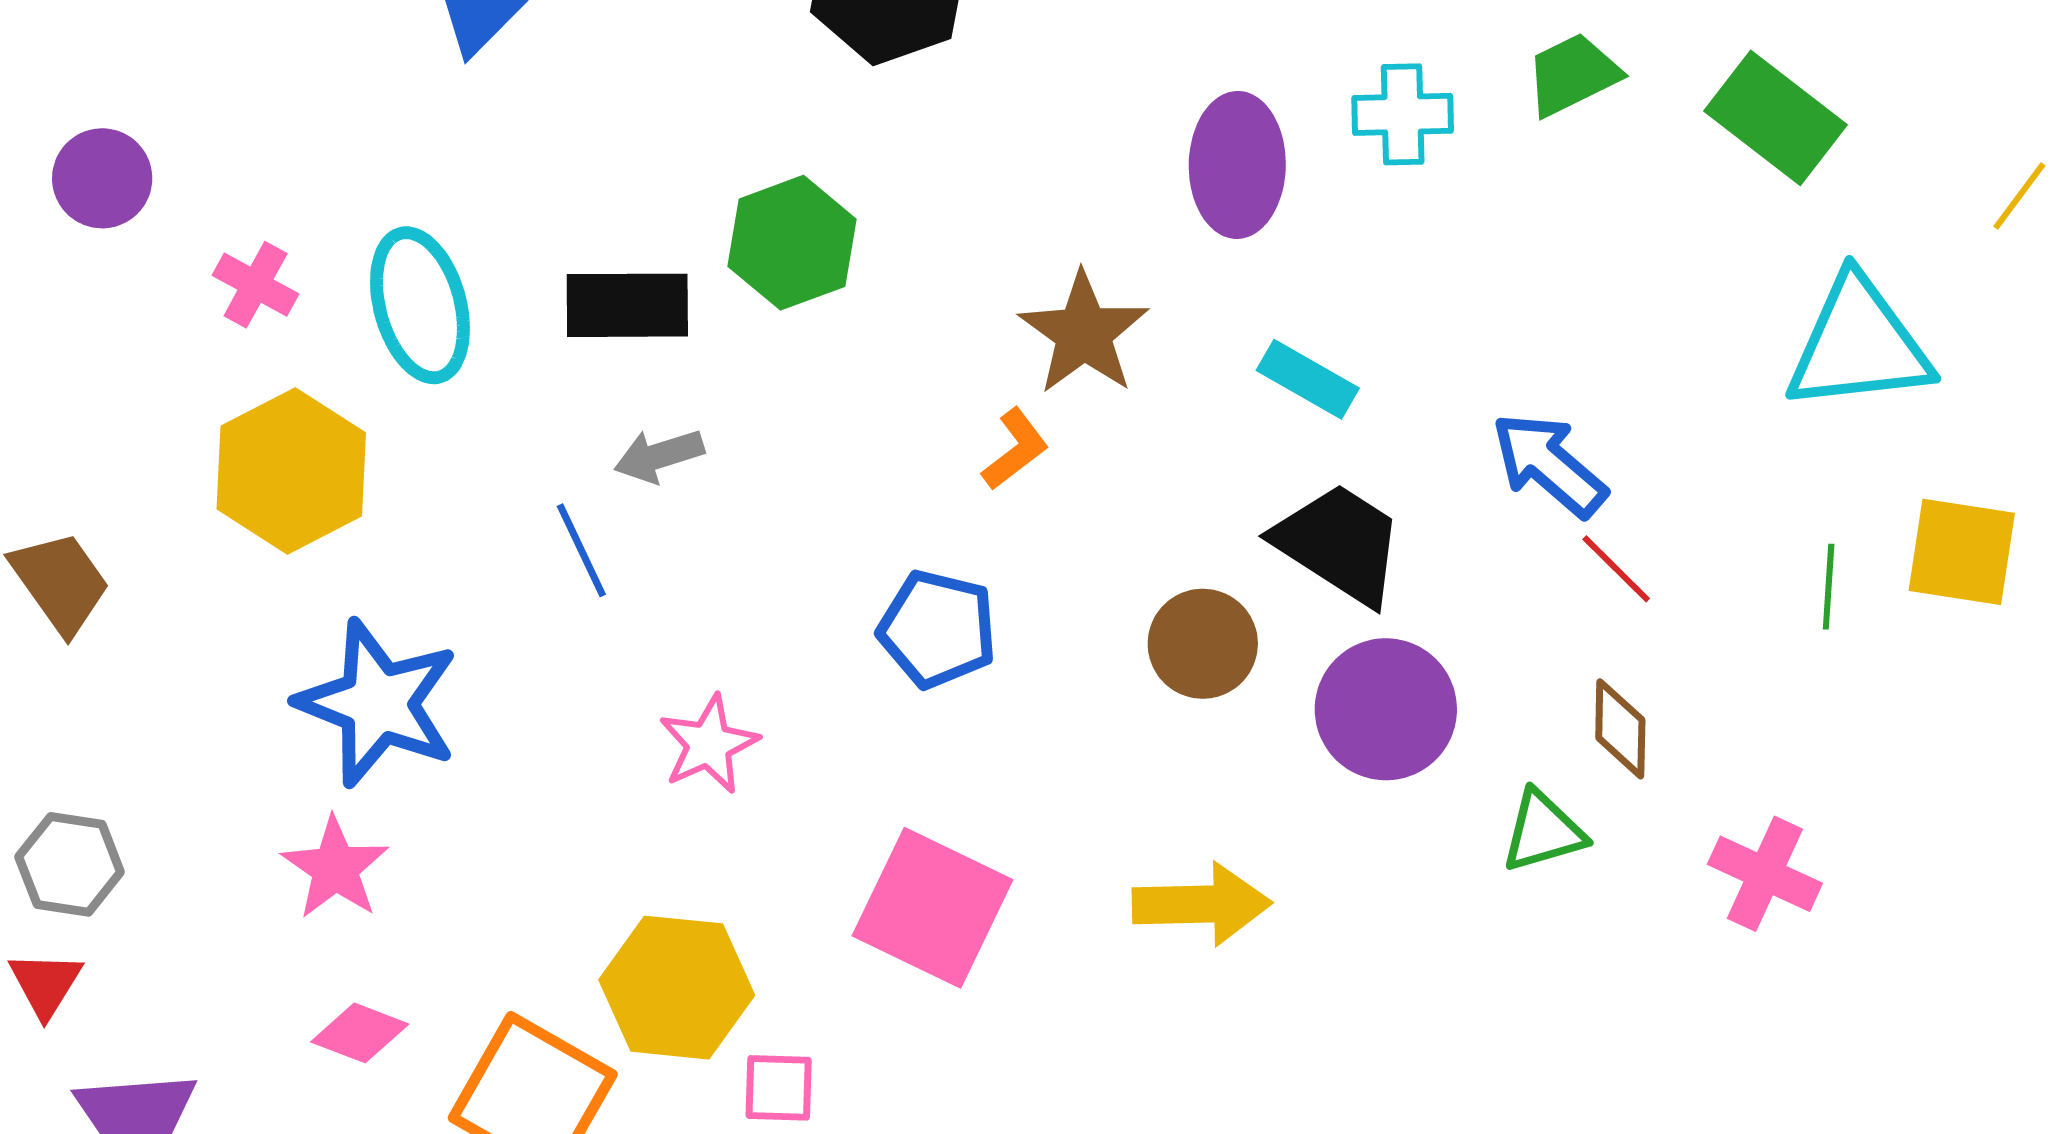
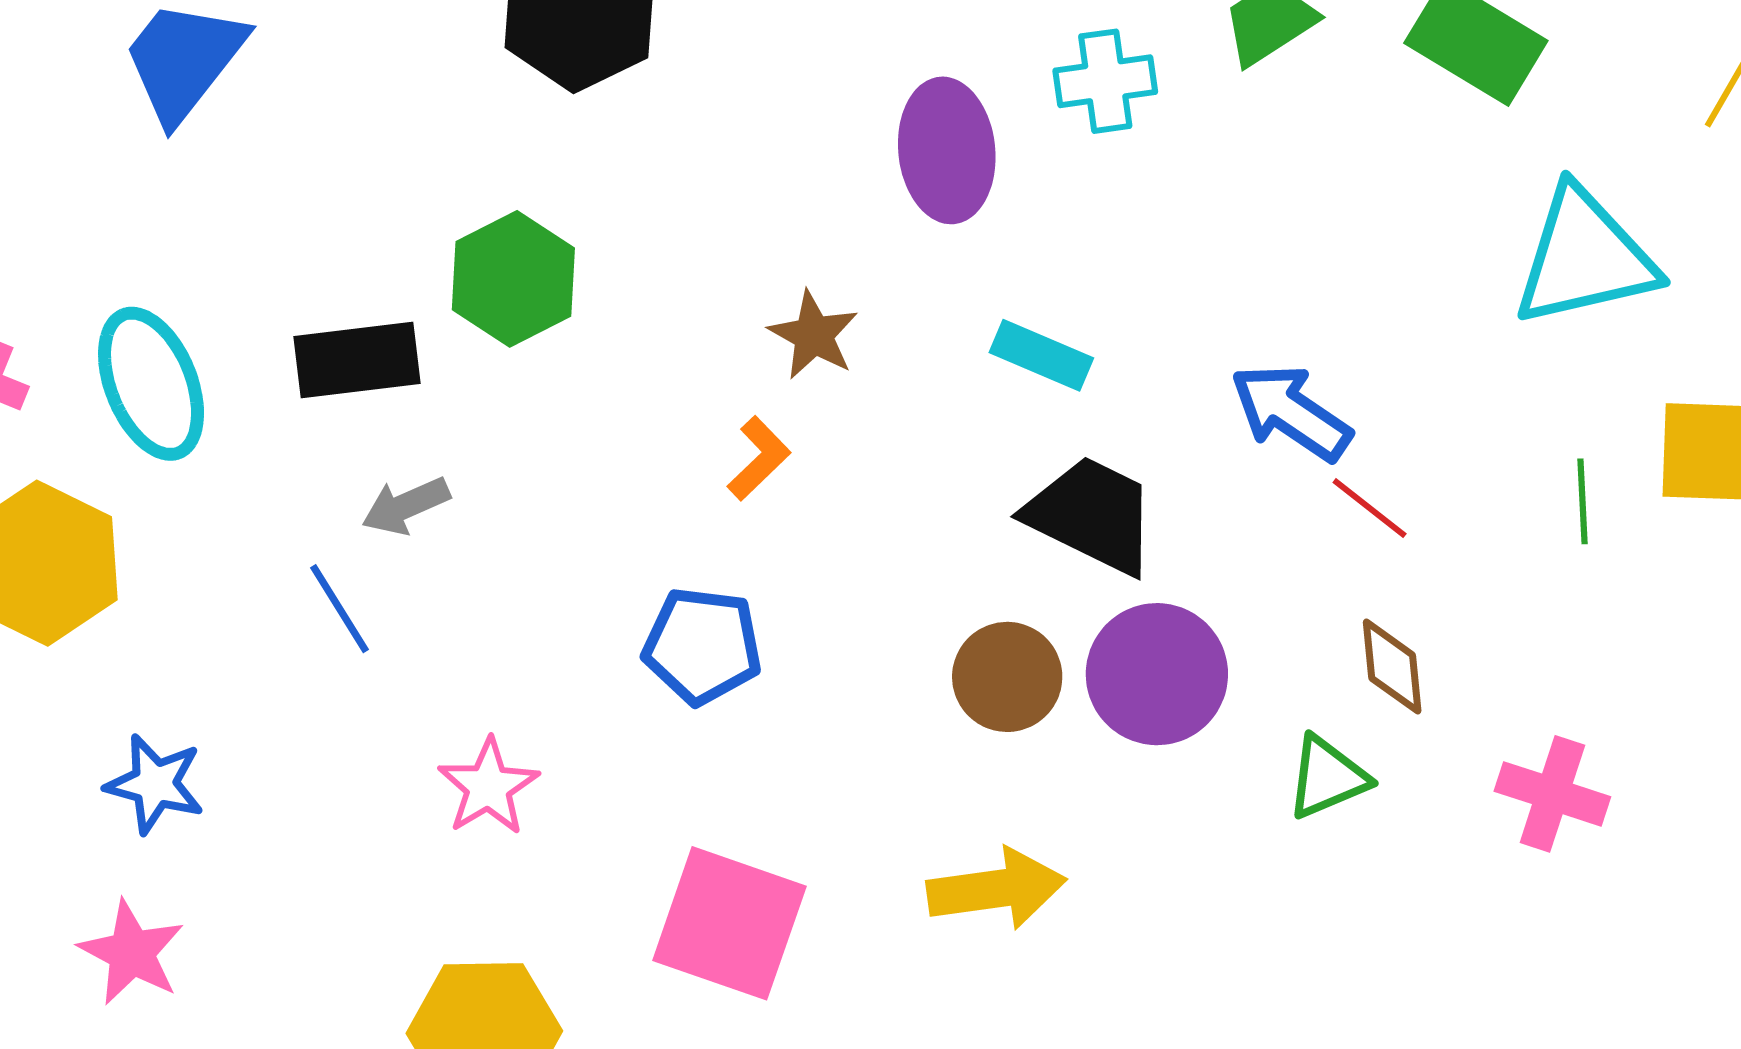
brown star: (1084, 333) -> (814, 335), size x0.7
brown circle: (1203, 644) -> (1007, 677), moved
blue star: (378, 703) -> (155, 784), size x0.6

